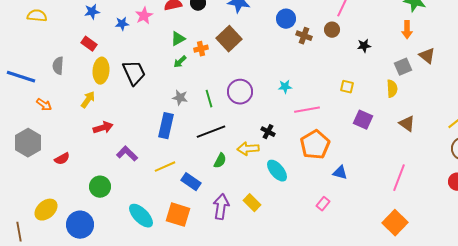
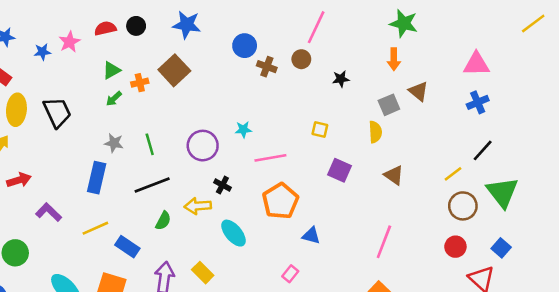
purple circle: (240, 92) -> (203, 146), moved

